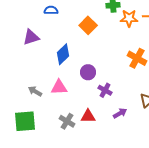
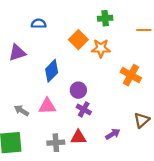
orange star: (129, 18) -> (101, 48), moved
purple cross: (105, 90) -> (84, 109), moved
gray cross: (67, 121) -> (56, 143), turned -35

